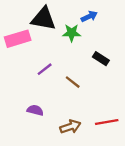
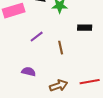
black rectangle: (101, 59) -> (85, 28), turned -32
brown line: (73, 82) -> (61, 48), turned 40

